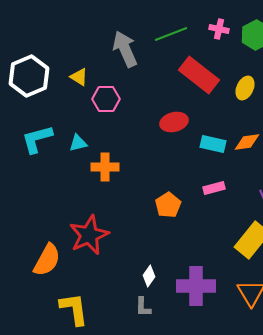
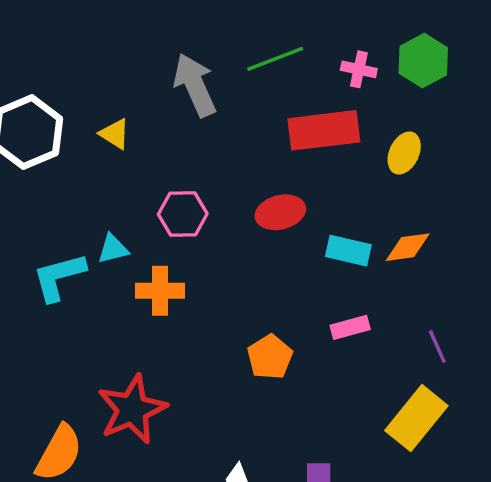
pink cross: (219, 29) -> (359, 69), moved
red rectangle: (199, 75) -> (324, 130), turned -45
pink hexagon: (106, 99) -> (183, 214), moved
cyan L-shape: (37, 139) -> (59, 277), moved

